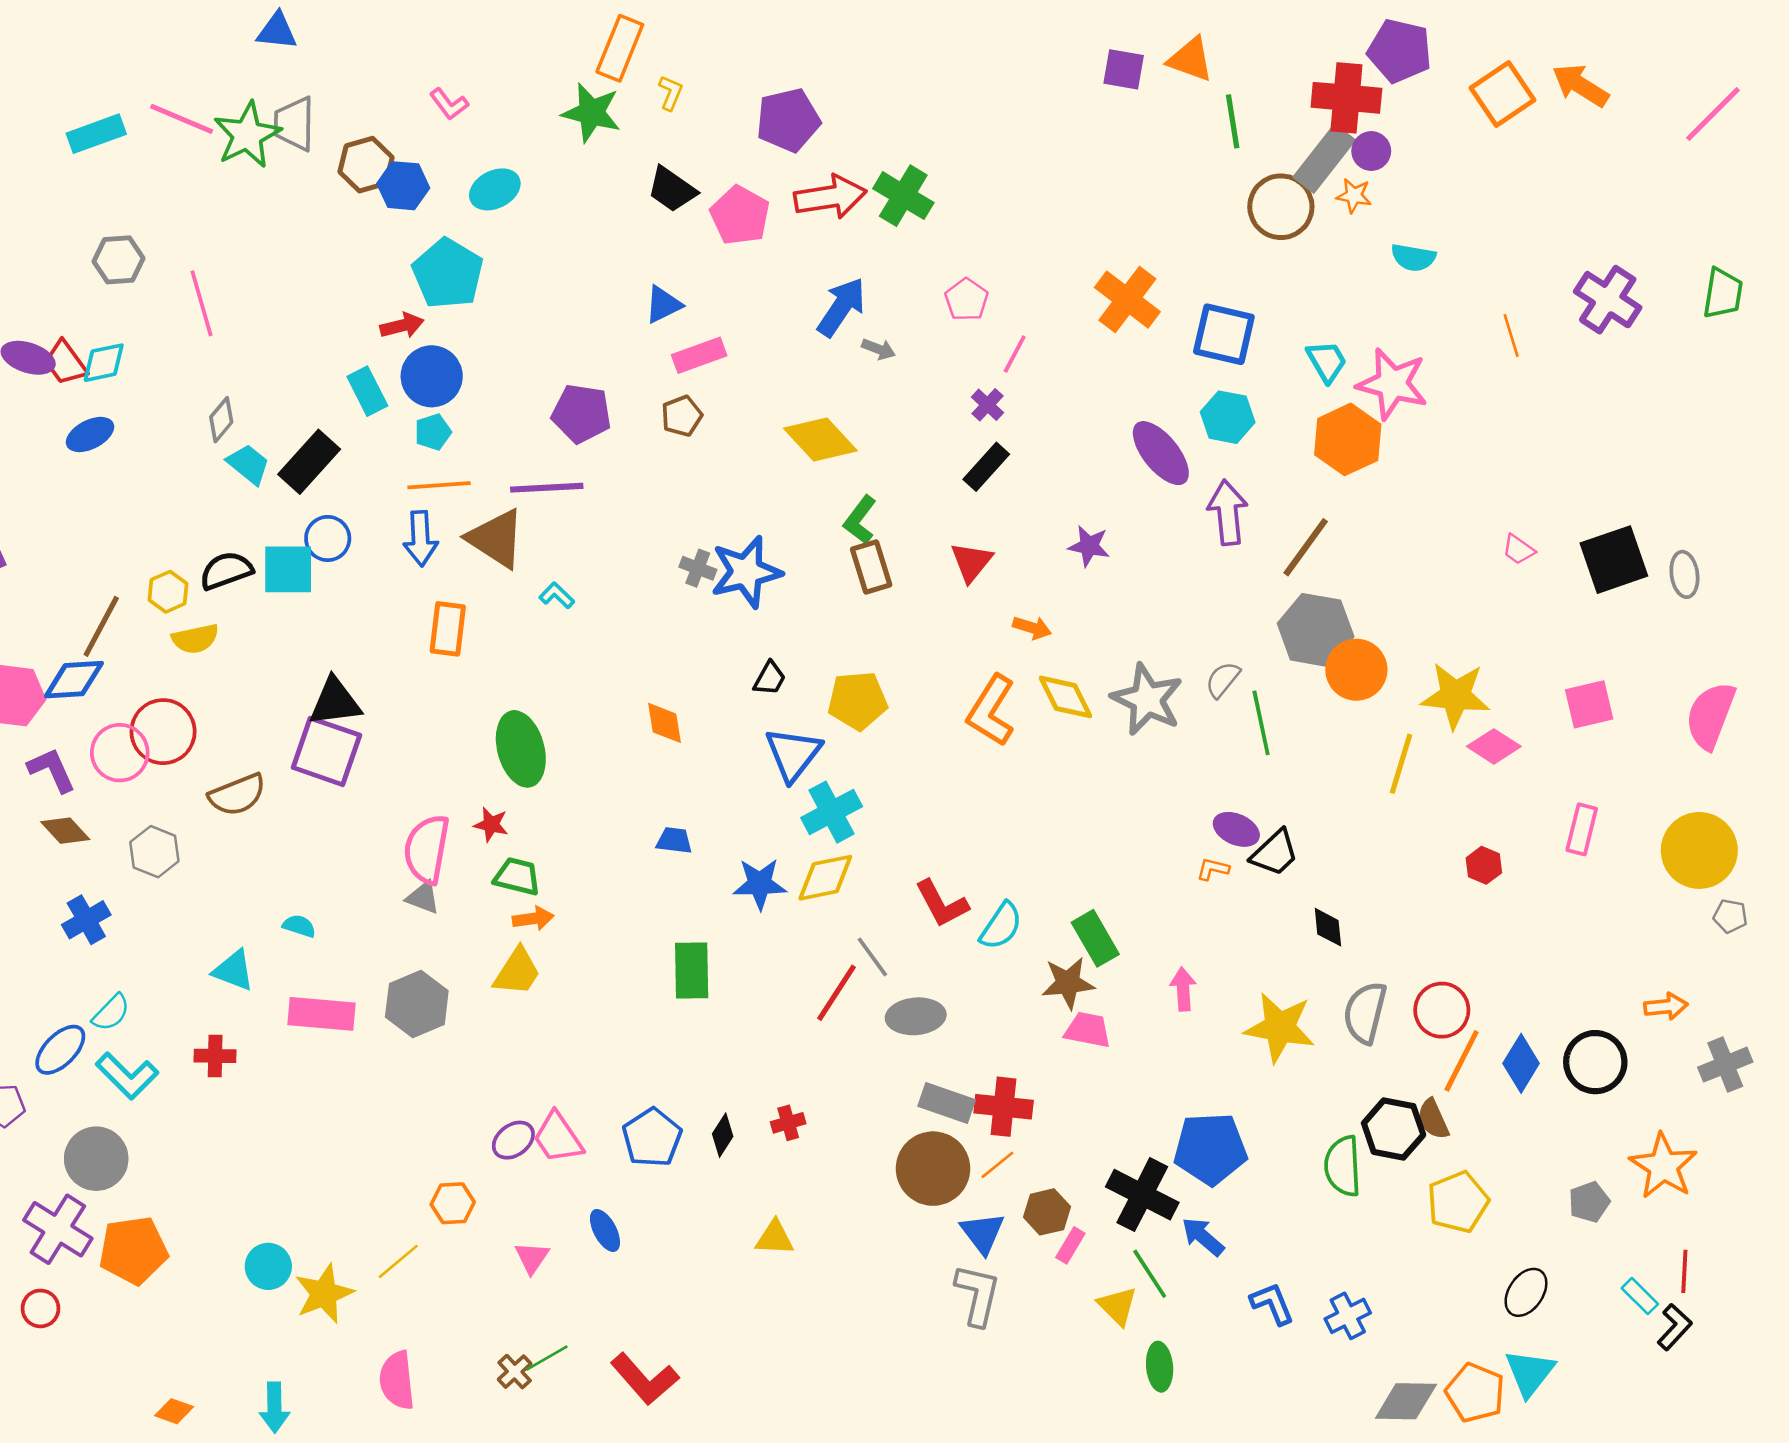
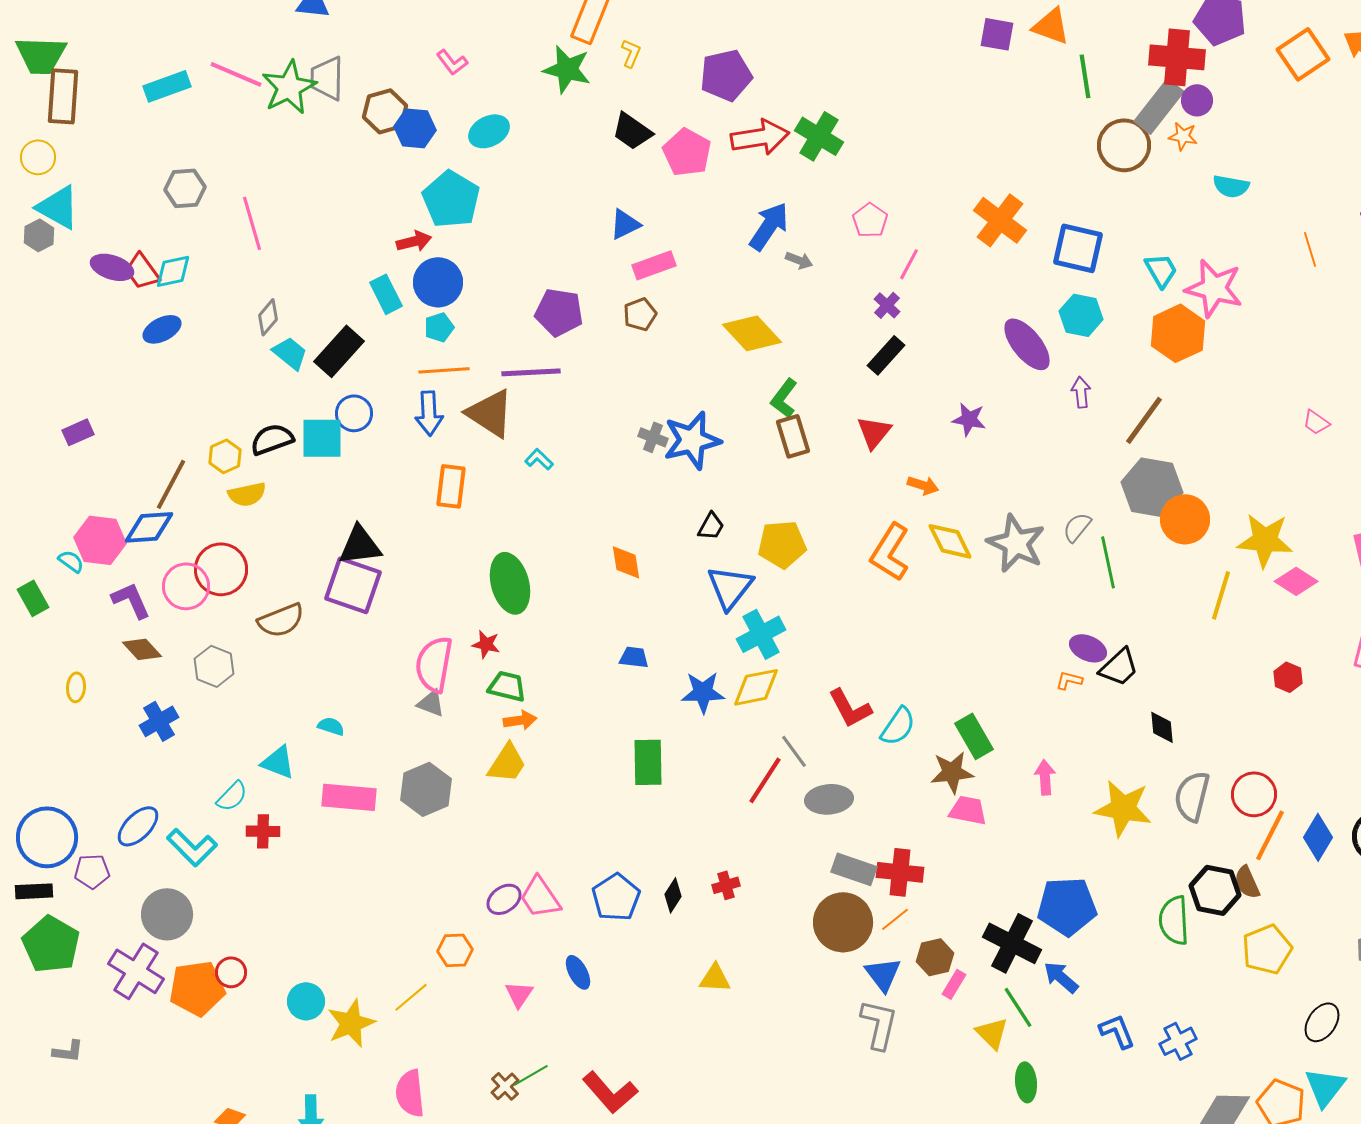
purple arrow: (1228, 512) -> (1081, 392), size x0.6
cyan semicircle: (111, 1013) -> (232, 796), moved
red circle: (40, 1308) -> (231, 972), moved

